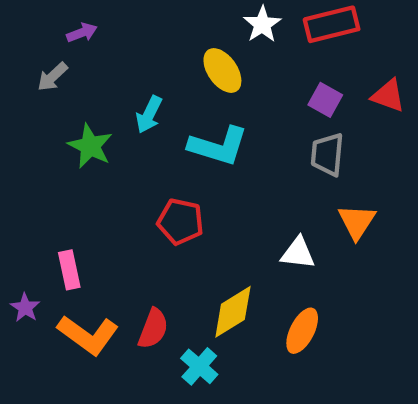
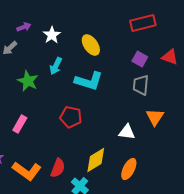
white star: (262, 24) -> (52, 35), moved
pink rectangle: (69, 270) -> (20, 124), moved, turned 42

